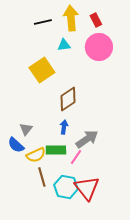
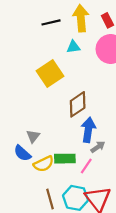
blue arrow: (64, 127) -> (88, 130), moved, size x1.6
gray arrow: (87, 139) -> (98, 147), size x0.6
brown line: (42, 177) -> (50, 199), moved

